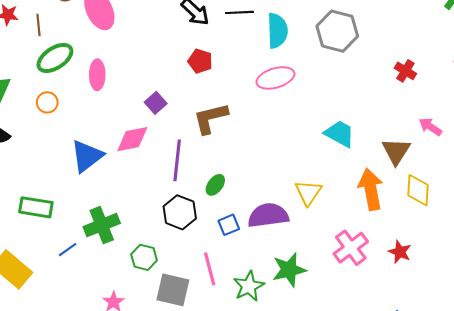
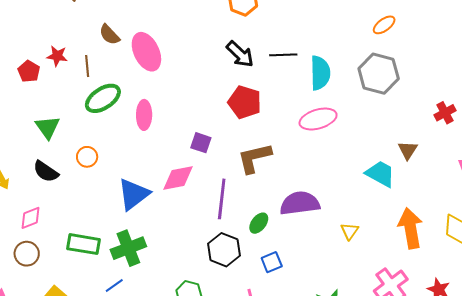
red pentagon: (200, 61) -> (245, 102), size x1.4
red cross: (405, 71) -> (445, 113), turned 30
orange circle: (47, 102) -> (87, 157), moved
purple square: (156, 103) -> (201, 143), turned -30
brown triangle: (396, 151) -> (408, 150), moved, size x0.7
yellow triangle: (308, 193) -> (350, 231), size x0.7
purple semicircle: (268, 215) -> (300, 203), moved
green cross: (102, 225) -> (128, 248), moved

